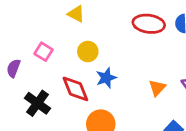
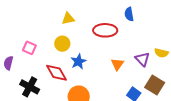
yellow triangle: (76, 14) -> (68, 19), moved, turned -32
red ellipse: (149, 24) -> (105, 30), moved

